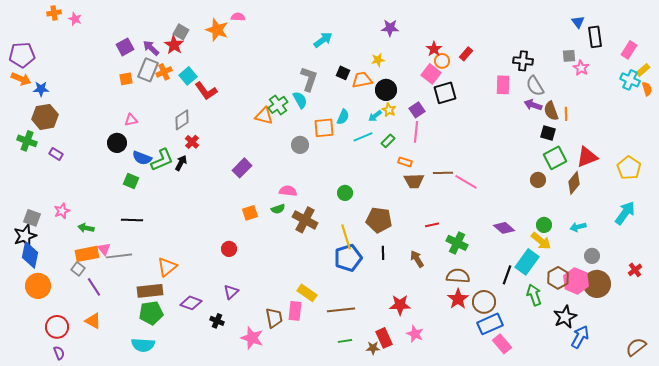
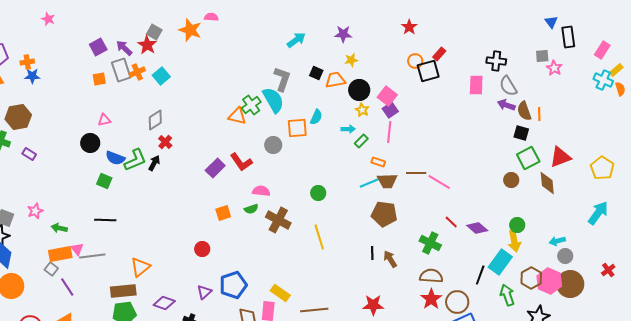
orange cross: (54, 13) -> (27, 62), moved
purple star: (390, 28) -> (343, 34), moved
red star: (434, 49) -> (409, 27), moved
gray rectangle: (148, 70) -> (121, 70), turned -40
pink square: (431, 74) -> (387, 96), moved
blue star: (41, 89) -> (32, 76), moved
red L-shape: (206, 91) -> (241, 162), moved
black square: (445, 93) -> (428, 71), moved
cyan semicircle: (300, 100) -> (273, 100), size x1.5
cyan arrow: (375, 116) -> (348, 129), moved, turned -144
cyan line: (363, 137) -> (369, 183), moved
brown diamond: (574, 183) -> (547, 183), turned -45
brown pentagon: (379, 220) -> (384, 214), moved
red line: (432, 225) -> (451, 222), moved, turned 56
cyan arrow: (578, 227) -> (557, 241), moved
yellow arrow: (541, 241) -> (514, 241), turned 40
black line: (383, 253) -> (372, 253), moved
blue pentagon: (348, 258) -> (233, 285), moved

